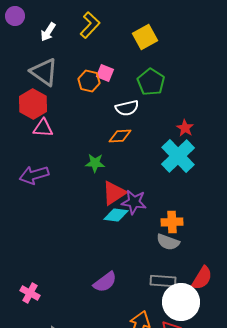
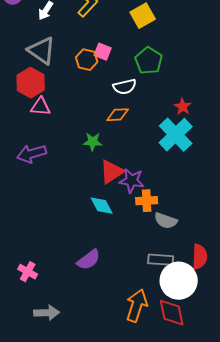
cyan diamond: (116, 215) -> (102, 206), moved, turned 55
orange cross: (172, 222) -> (147, 201), moved
red semicircle: (202, 278) -> (200, 257), turned -30
purple semicircle: (105, 282) -> (89, 260), moved

